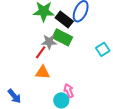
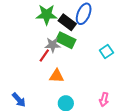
orange triangle: (43, 72) -> (57, 76), moved
pink arrow: (69, 91) -> (104, 99), moved, turned -144

